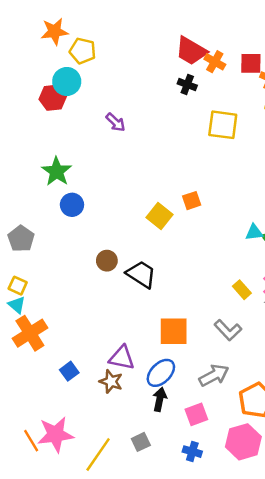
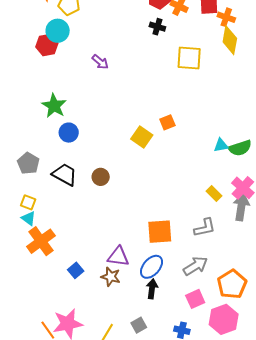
black trapezoid: (141, 274) -> (65, 175), moved
gray L-shape: (228, 330) -> (205, 228), turned -55
pink square: (196, 414) -> (195, 299), moved

